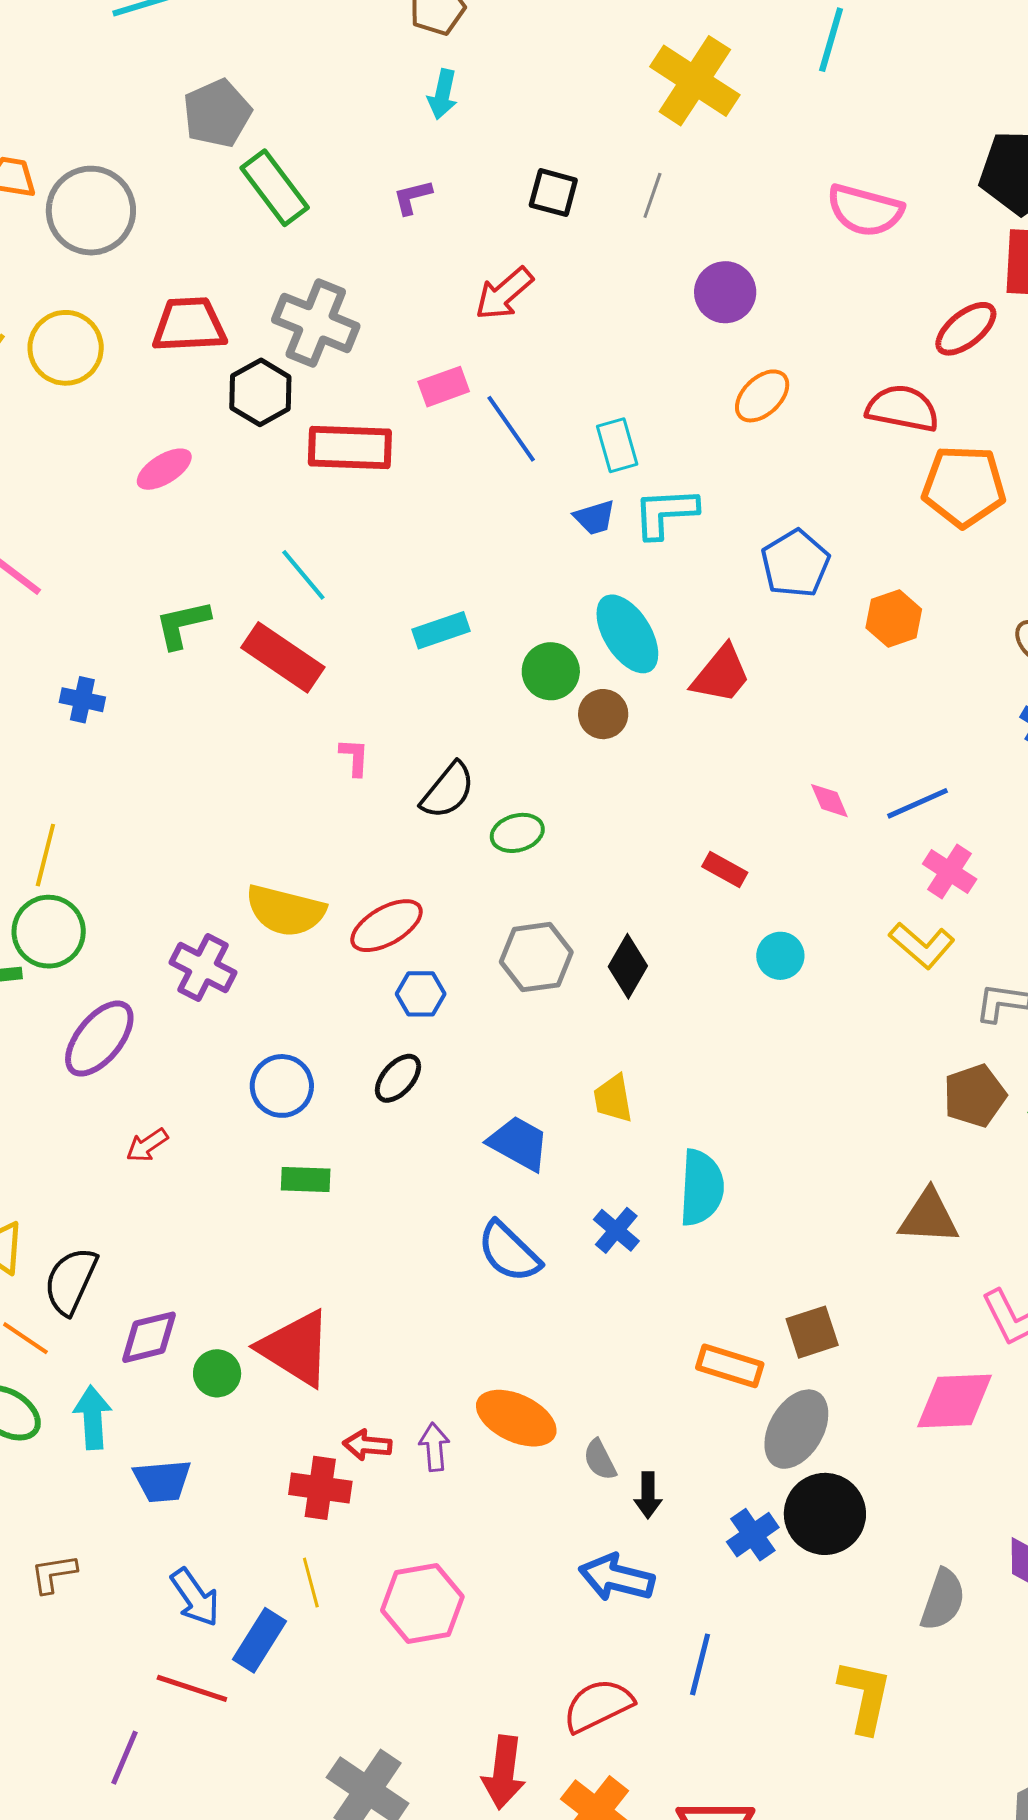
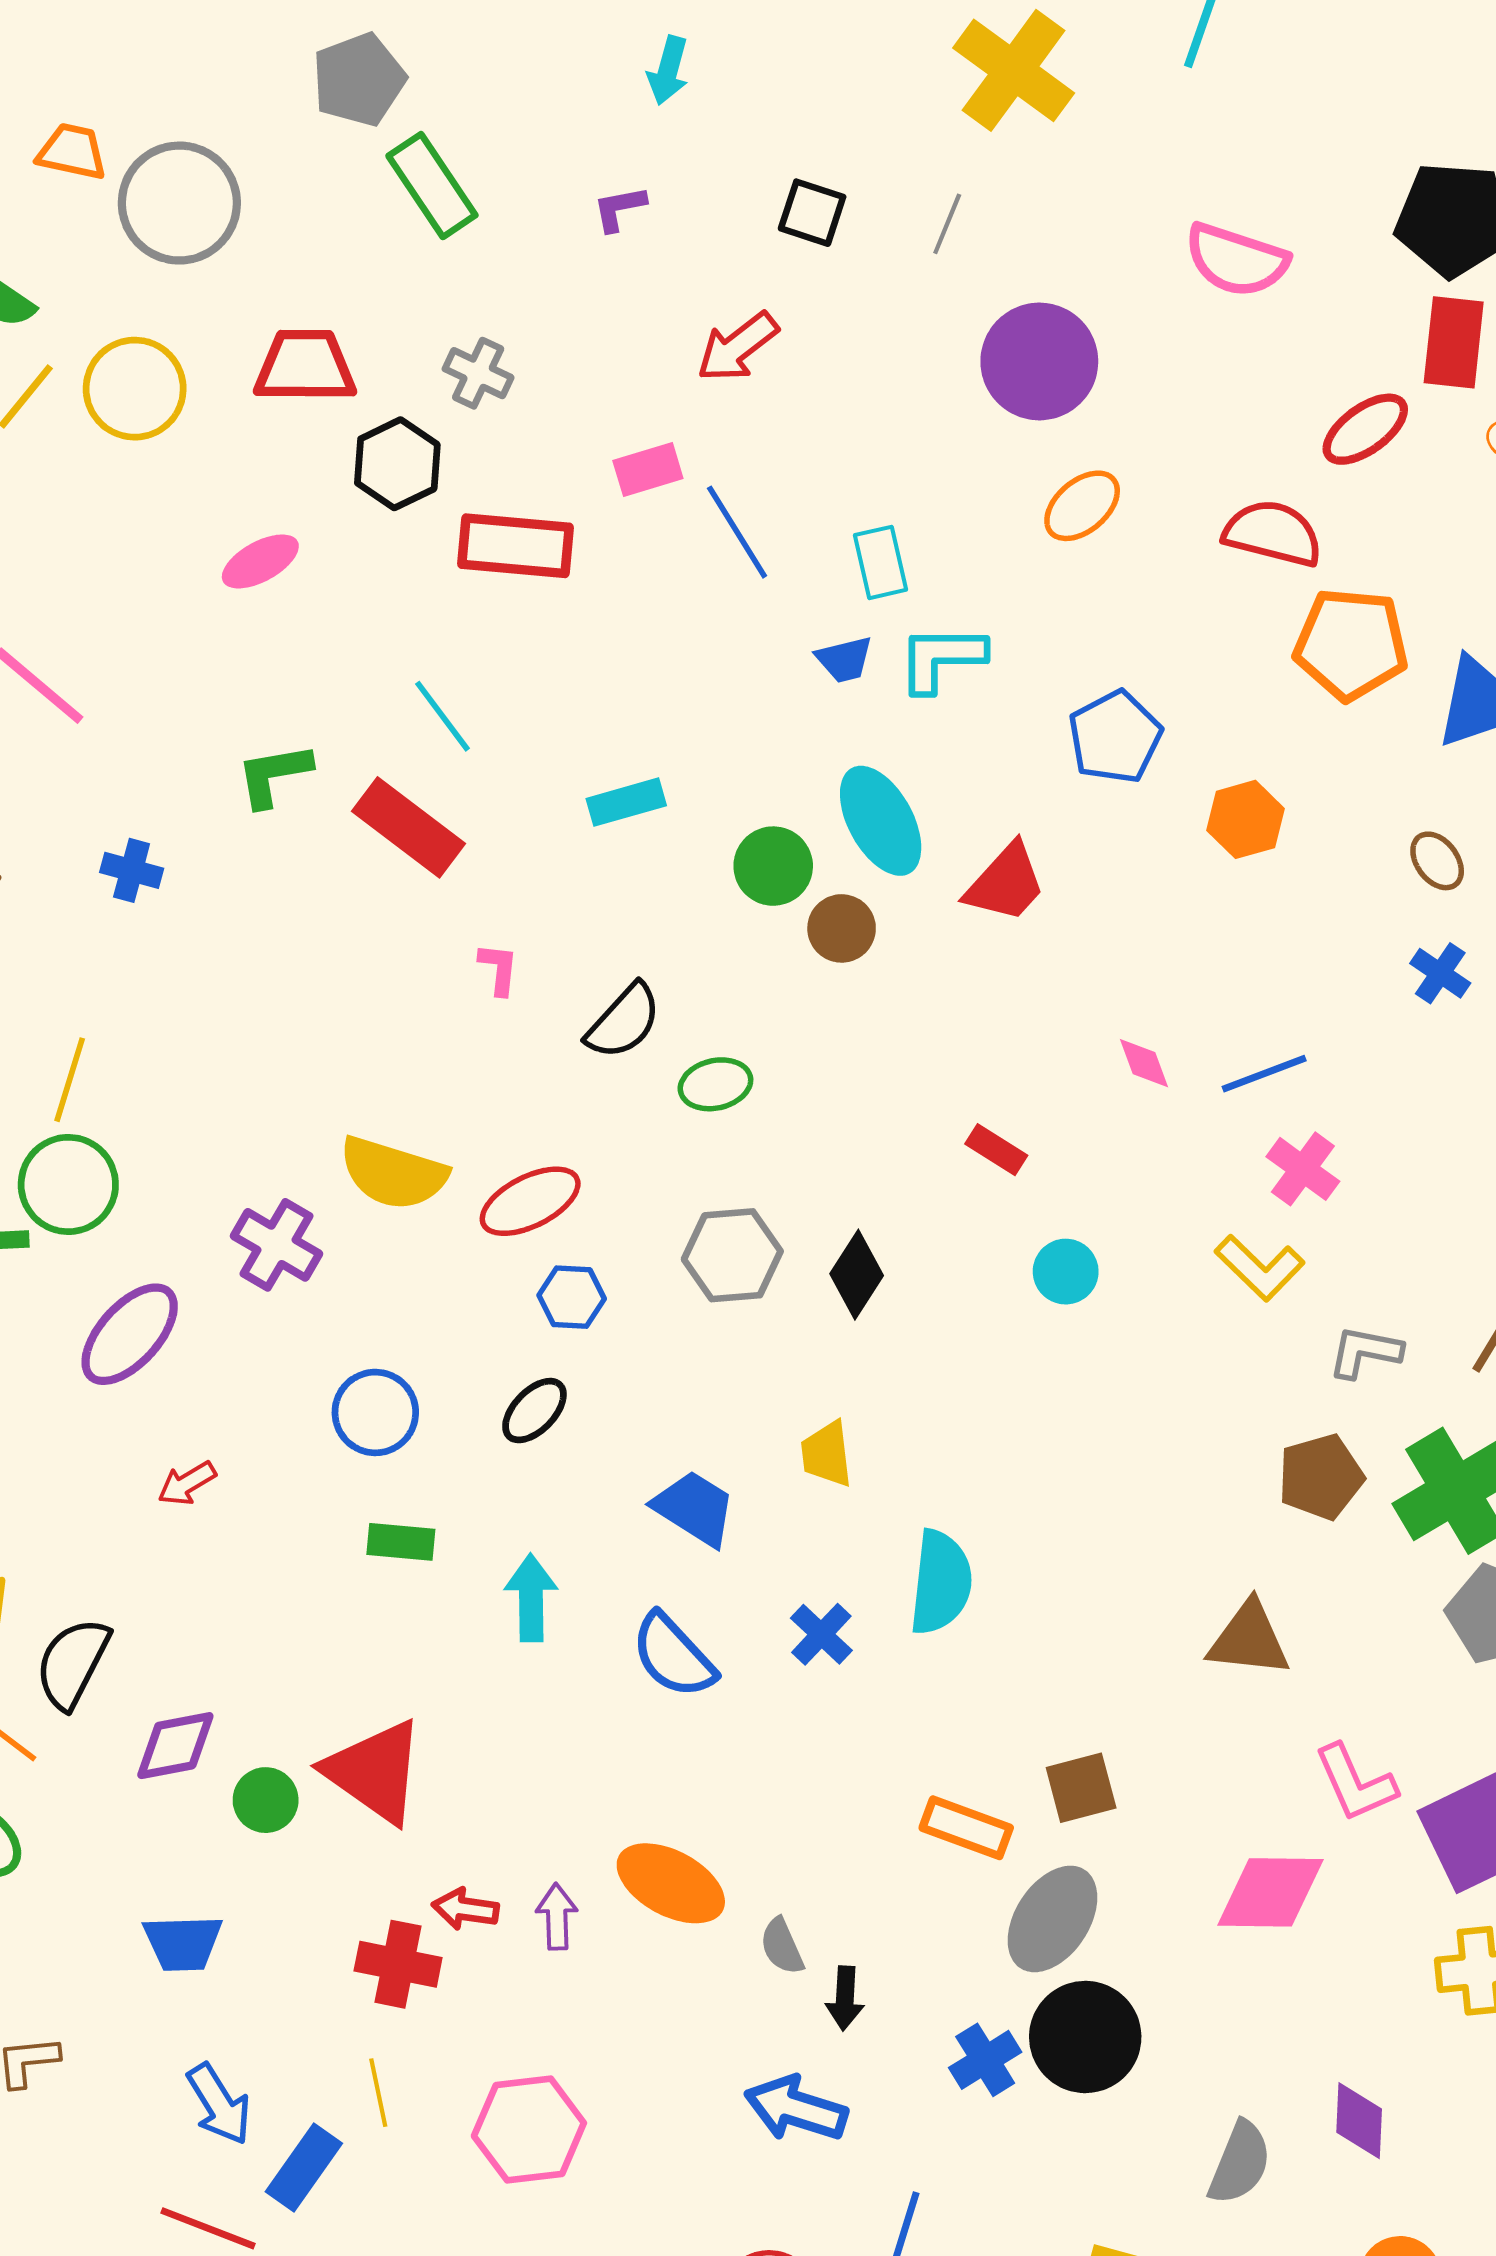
purple circle: (725, 292) -> (1039, 361), size x1.4
gray cross: (316, 323) -> (478, 373), size x0.6
cyan arrow: (93, 1417) -> (531, 1598), moved

